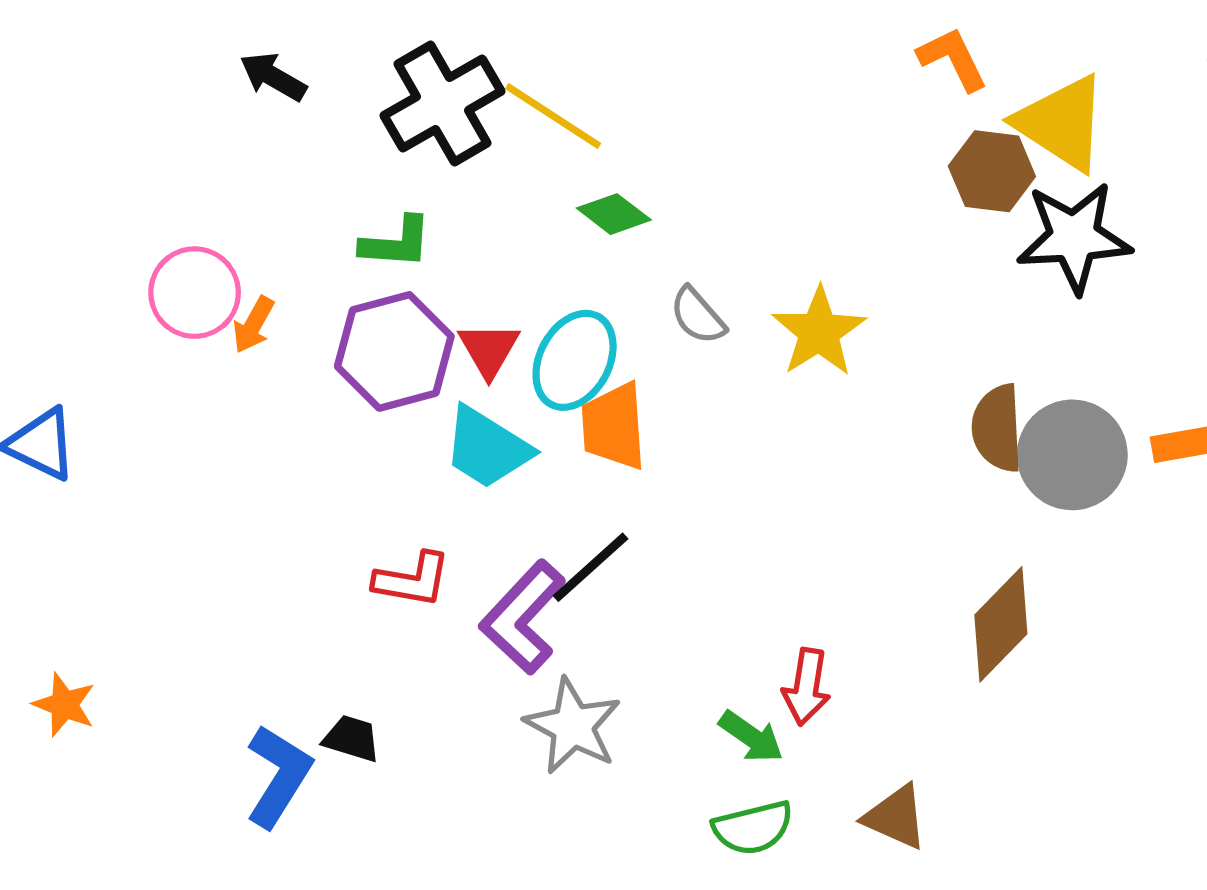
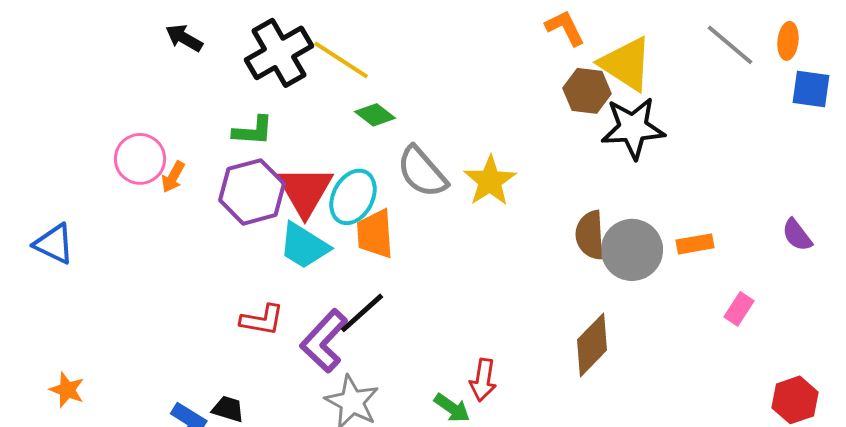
gray semicircle: (698, 316) -> (422, 172), size x1.6
red triangle: (489, 350) -> (305, 191), size x1.6

